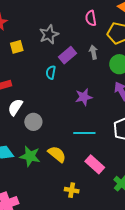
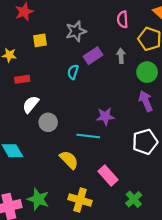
purple star: (84, 97) -> (105, 116), moved
cyan line: (84, 133) -> (88, 136), moved
green star: (30, 156) -> (38, 199), moved
yellow cross: (72, 190) -> (80, 200), size x1.5

